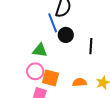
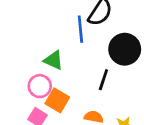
black circle: (66, 35) -> (125, 49), moved, size x1.5
black line: (91, 46) -> (103, 80), moved

